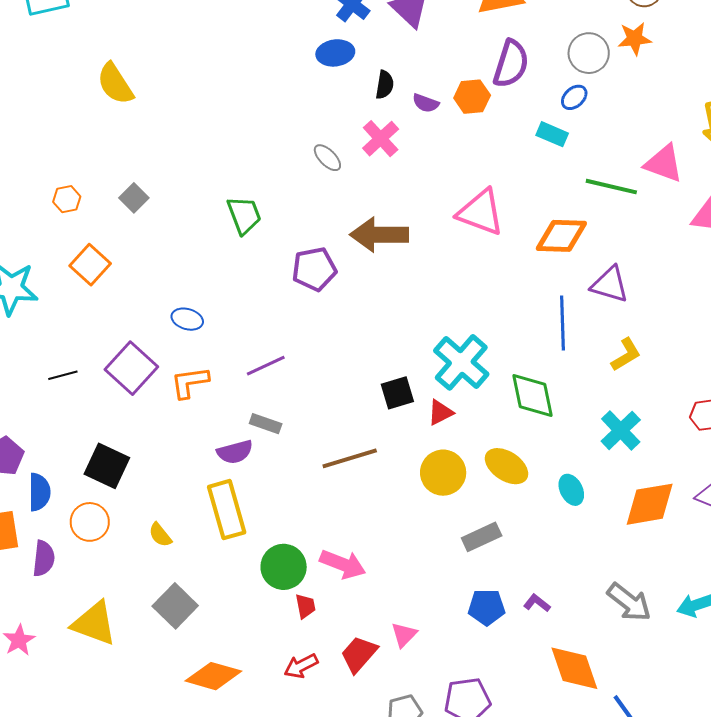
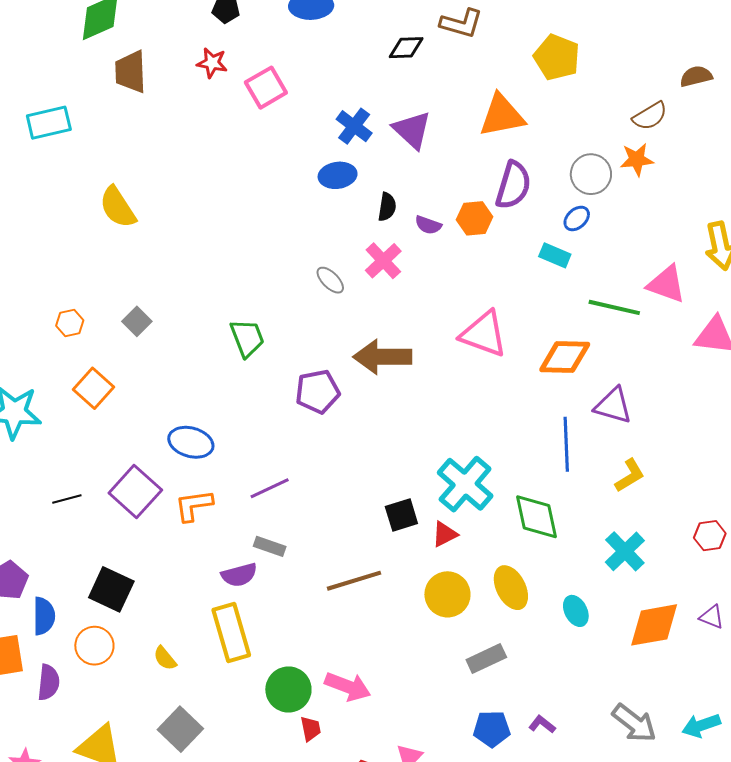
blue ellipse: (187, 319) -> (191, 442), size x1.4
yellow ellipse: (507, 466) -> (511, 588), turned 30

